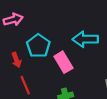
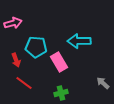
cyan pentagon: (38, 46) -> (36, 47), turned -30
red line: (25, 85) -> (24, 83), turned -30

